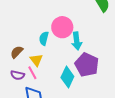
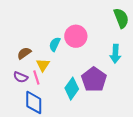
cyan arrow: (77, 41) -> (115, 54), moved

